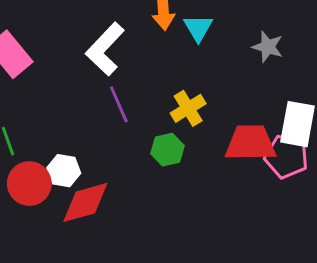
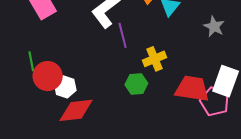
purple line: (119, 104) -> (123, 35), moved
red circle: (29, 184) -> (48, 76), moved

